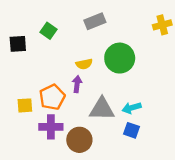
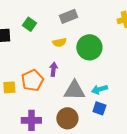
yellow semicircle: (84, 64) -> (59, 42), moved
purple cross: (51, 127) -> (31, 120), moved
brown circle: (79, 140) -> (67, 118), moved

